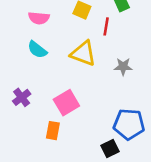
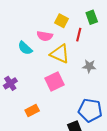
pink semicircle: (39, 18) -> (45, 36), moved
pink square: (66, 103) -> (54, 82), moved
orange rectangle: (53, 131) -> (32, 110), turned 48

